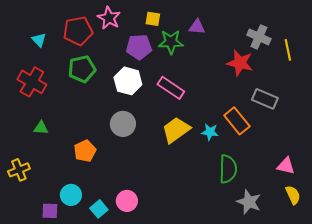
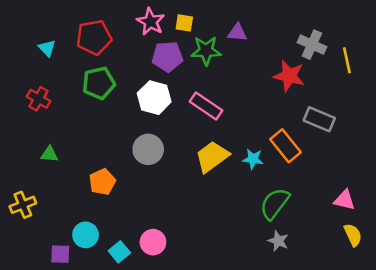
pink star: (109, 18) -> (151, 22), moved
red cross: (32, 82) -> (39, 99), size x0.7
green semicircle: (228, 169) -> (275, 204), turned -144
gray star: (249, 202) -> (278, 241), moved, size x0.7

